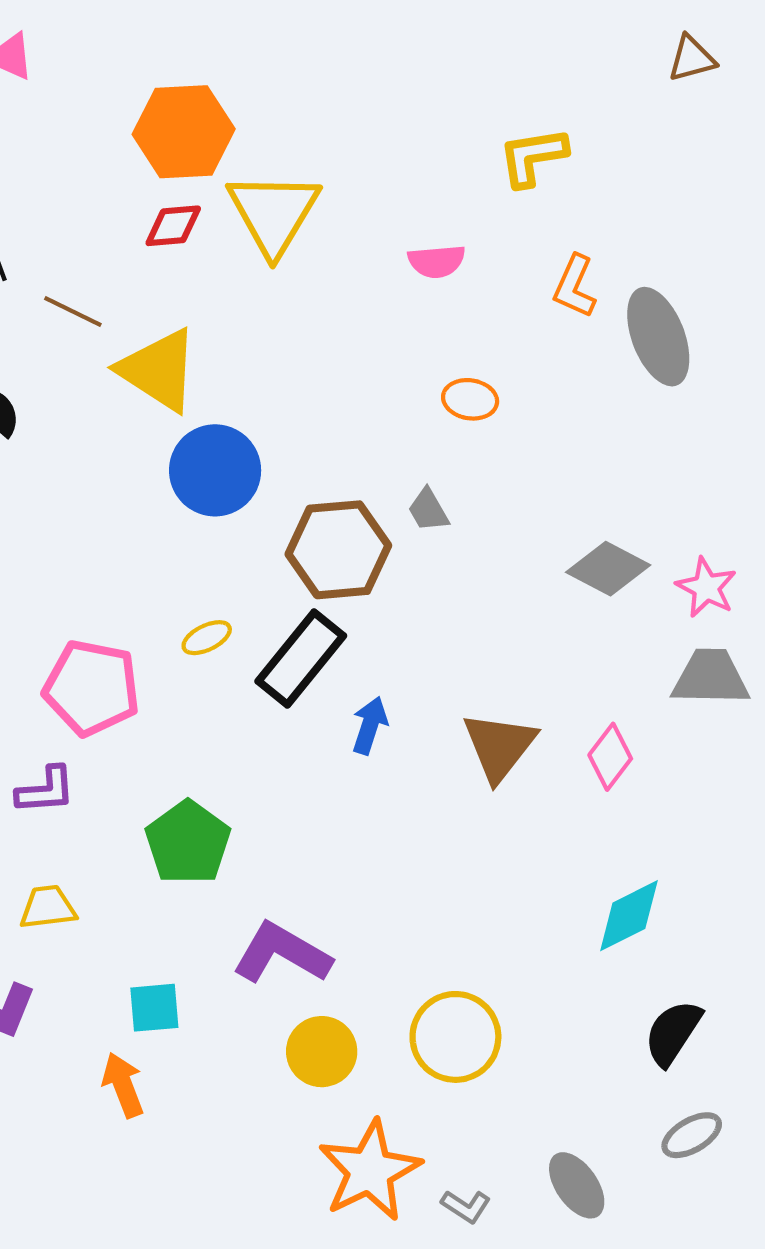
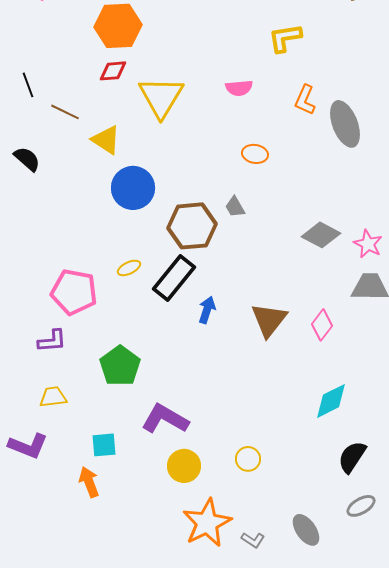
yellow triangle: (274, 213) -> (161, 97), moved
yellow triangle: (159, 370) -> (106, 140), size x0.7
yellow circle: (455, 1037) -> (248, 459), size x0.6

